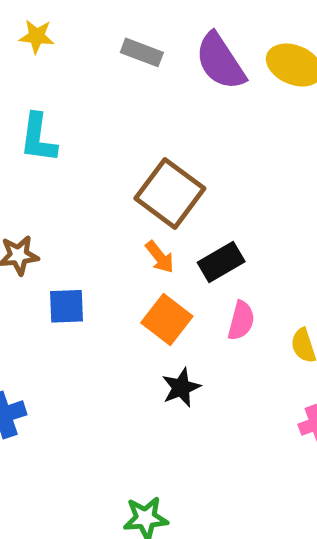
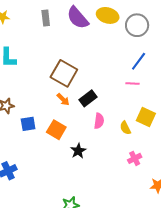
gray rectangle: (142, 52) -> (46, 18), turned 70
orange square: (167, 319) -> (56, 130), moved

